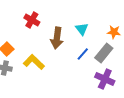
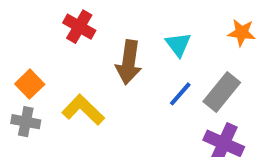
orange star: (114, 32) -> (242, 33), moved

